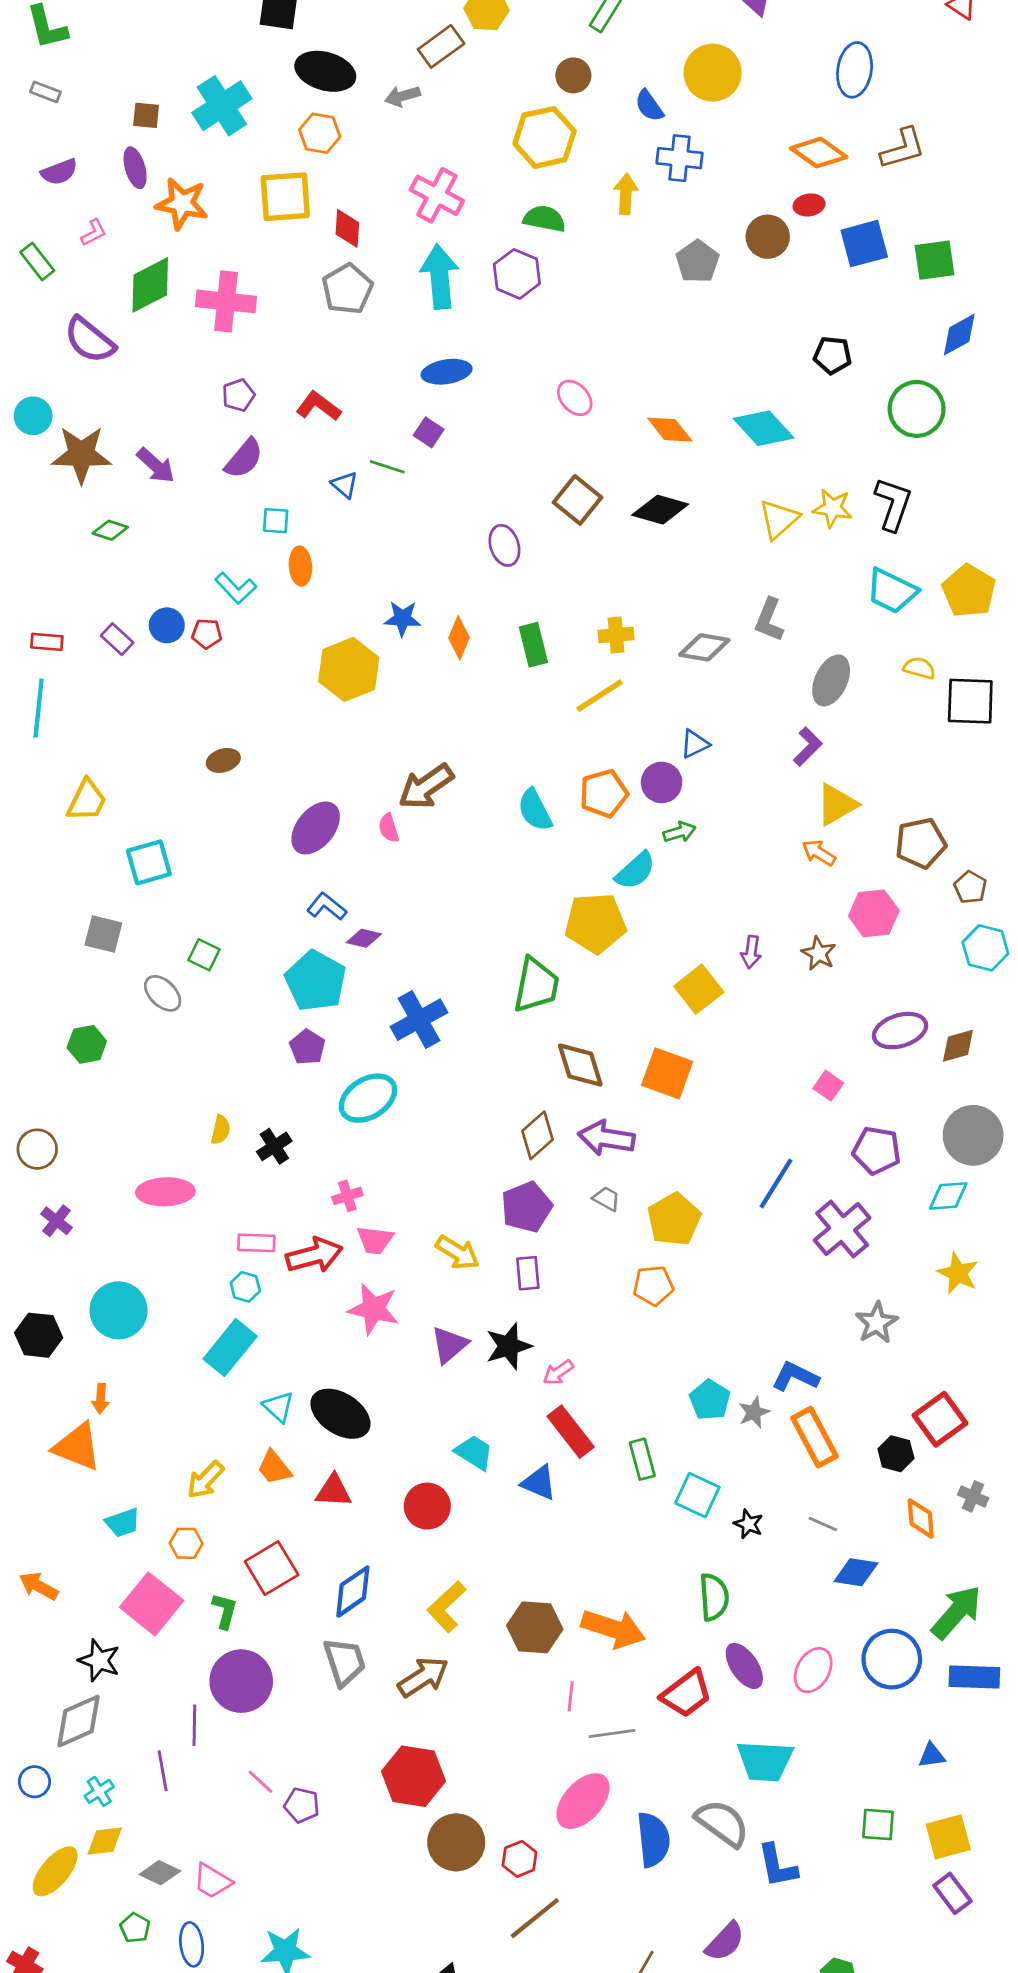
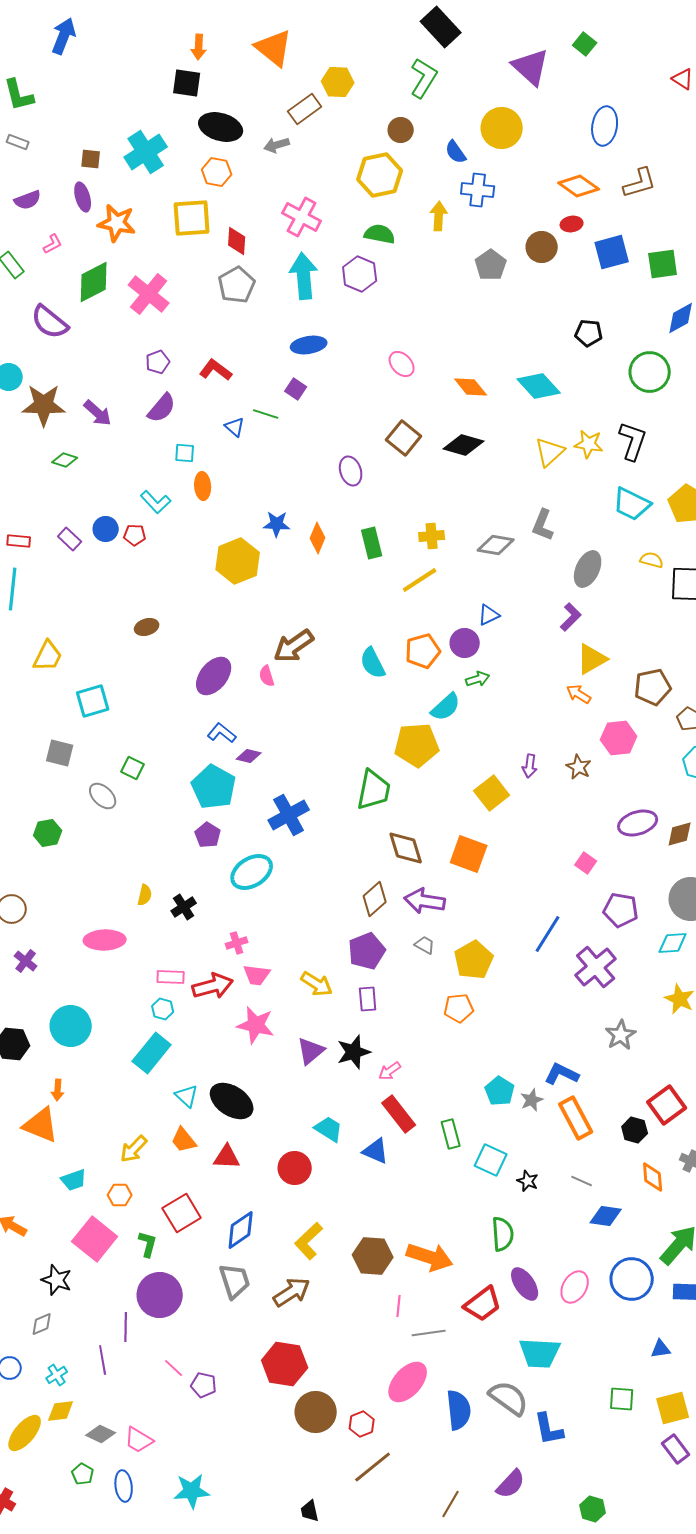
pink cross: (226, 301) -> (149, 294), turned 33
gray diamond: (79, 1721) -> (42, 1324), size x0.6

